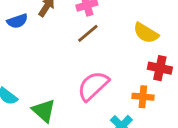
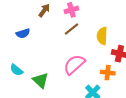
blue semicircle: (17, 21) -> (23, 33), moved
yellow semicircle: (146, 33) -> (102, 36), moved, turned 60

